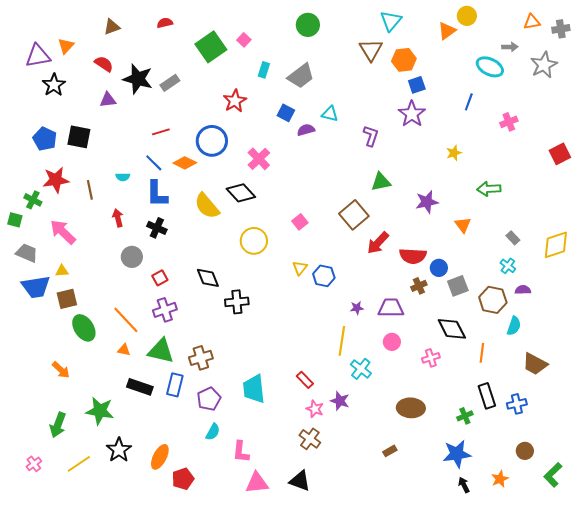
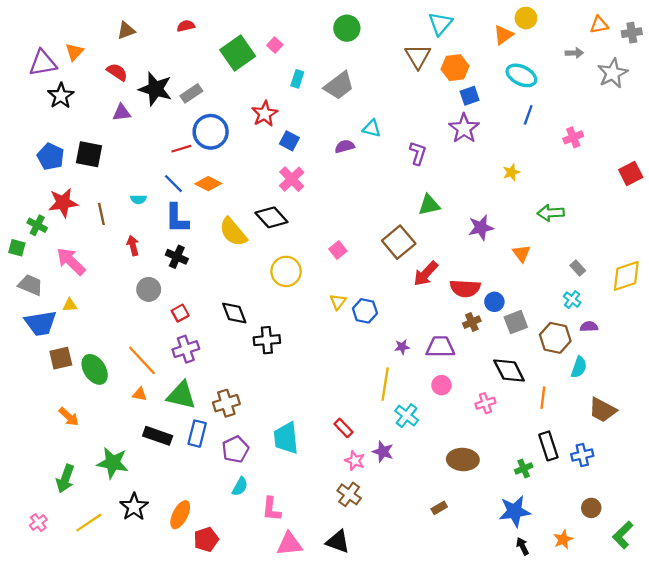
cyan ellipse: (490, 67) -> (521, 75), moved
blue square: (286, 113) -> (289, 141), moved
blue circle: (212, 141) -> (211, 132), moved
brown square: (67, 299) -> (61, 358), moved

